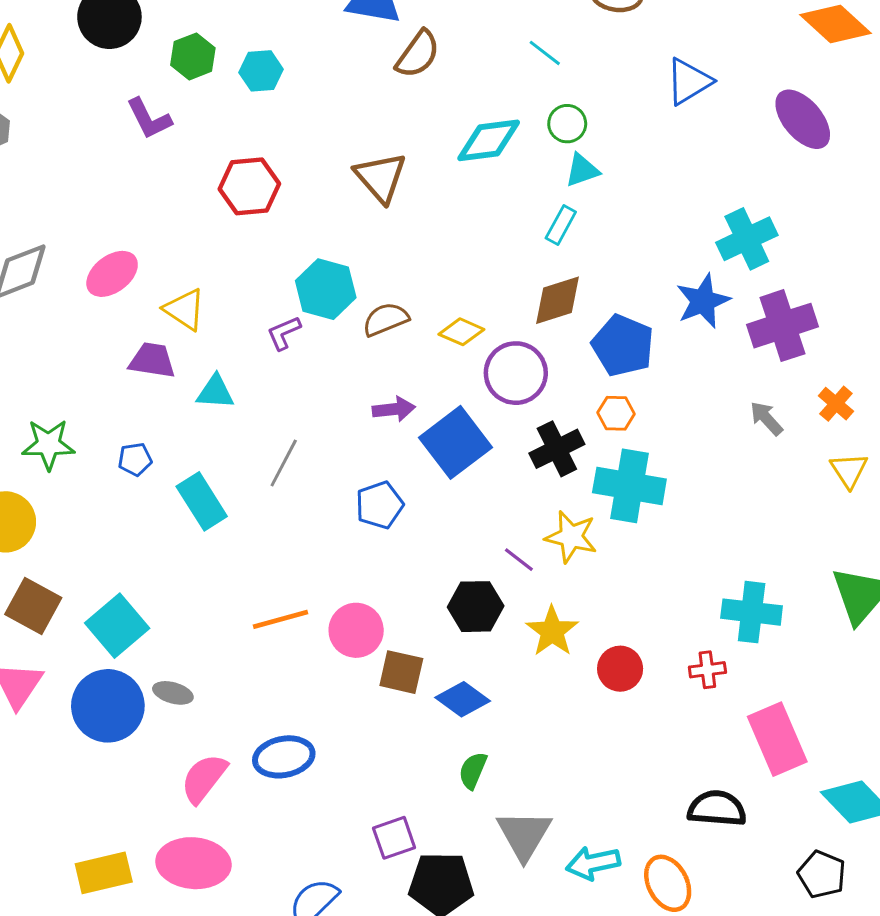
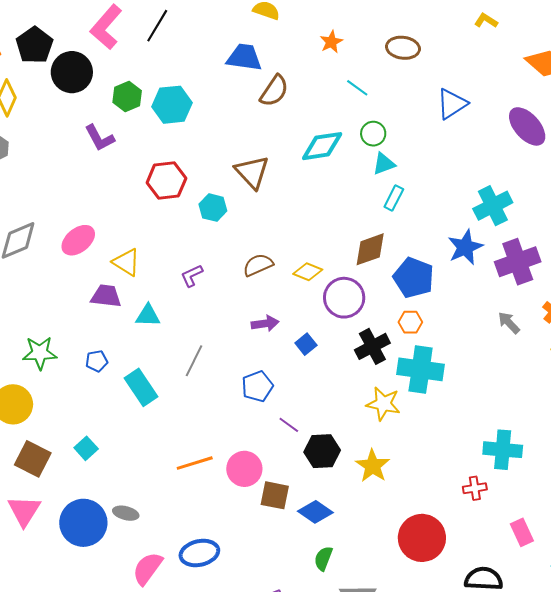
cyan hexagon: (261, 71) -> (172, 105), size x1.4
cyan rectangle: (561, 225) -> (394, 198), moved
cyan hexagon: (326, 289) -> (213, 208), moved, size x0.7
blue square: (455, 442) -> (306, 344), size x0.5
purple line: (519, 560) -> (289, 425), moved
cyan square: (117, 626) -> (86, 448), moved, size x0.6
red circle: (620, 669) -> (422, 538), moved, size x1.6
pink rectangle: (777, 739) -> (522, 532), size x0.6

